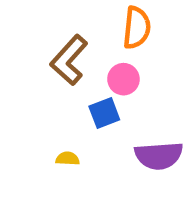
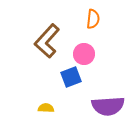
orange semicircle: (137, 28) -> (93, 19), size x0.7

